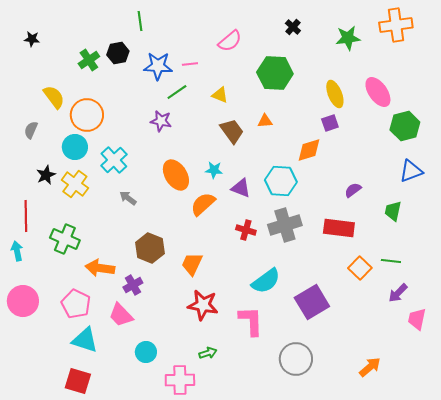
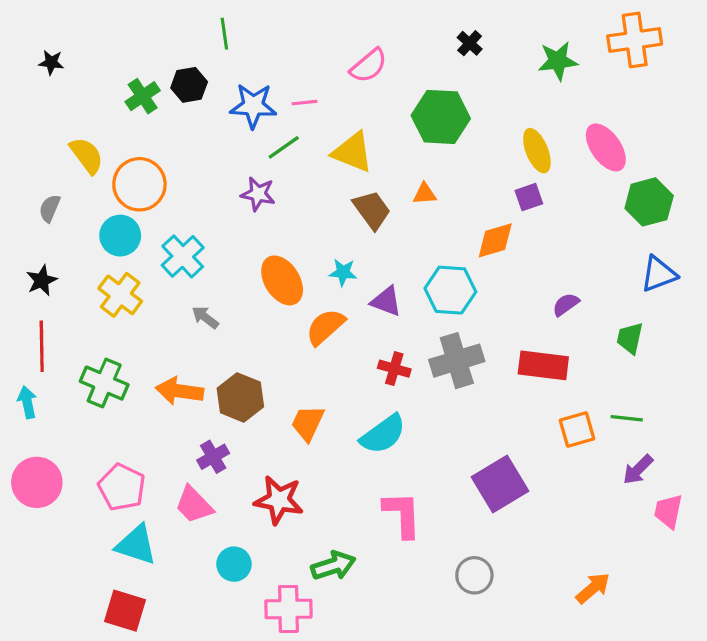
yellow triangle: (220, 95) -> (353, 152), size x1.6
black star: (46, 175) -> (42, 280), moved
orange arrow: (100, 268) -> (179, 391), moved
orange square: (360, 268) -> (577, 429), turned 30
cyan semicircle: (266, 281) -> (383, 434), moved
red star: (203, 305) -> (279, 500), moved
green arrow: (208, 353) -> (333, 566), size x1.5
gray circle: (296, 359) -> (474, 575), size x0.7

